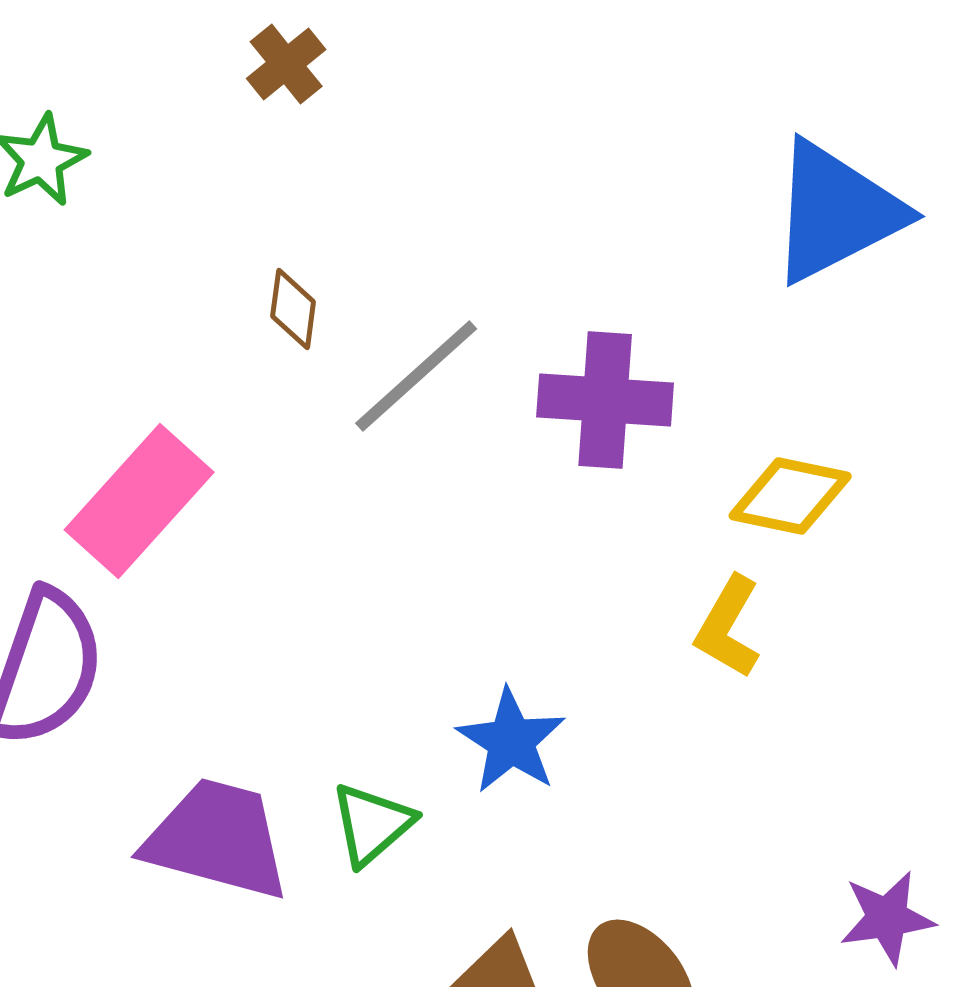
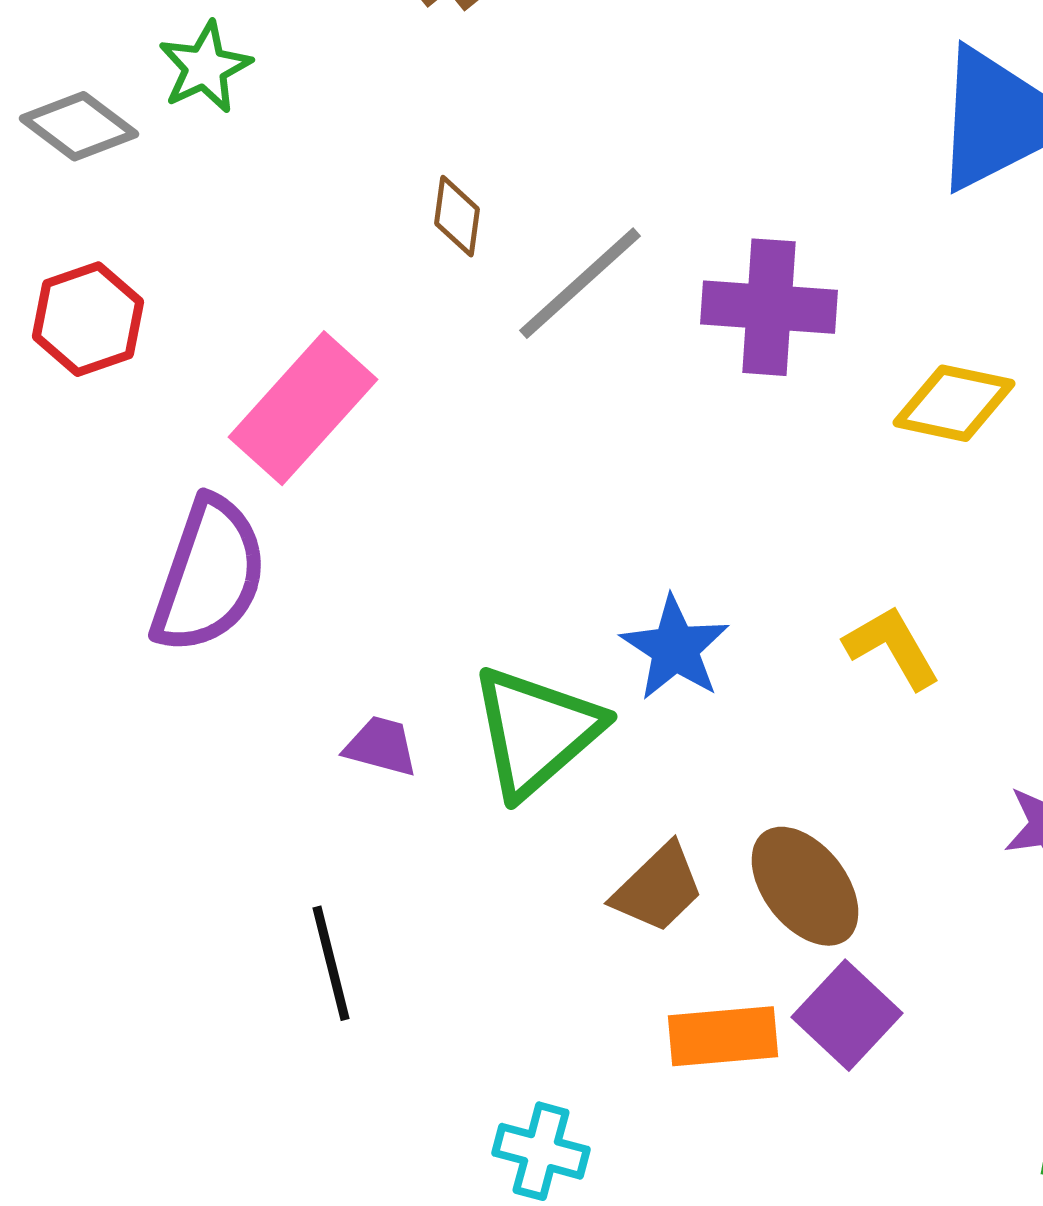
yellow L-shape: (728, 627) -> (892, 647), moved, turned 120
green triangle: (372, 824) -> (536, 731), size x1.6
purple trapezoid: (217, 839) -> (381, 746), size x0.5

